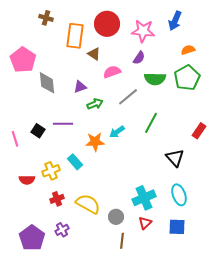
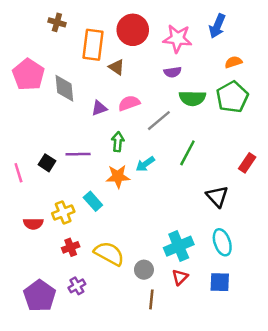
purple semicircle: (139, 58) -> (173, 72), turned 48
pink semicircle: (112, 72) -> (129, 103), moved
gray diamond: (47, 83) -> (64, 88), moved
green arrow: (95, 104) -> (118, 142), moved, turned -63

